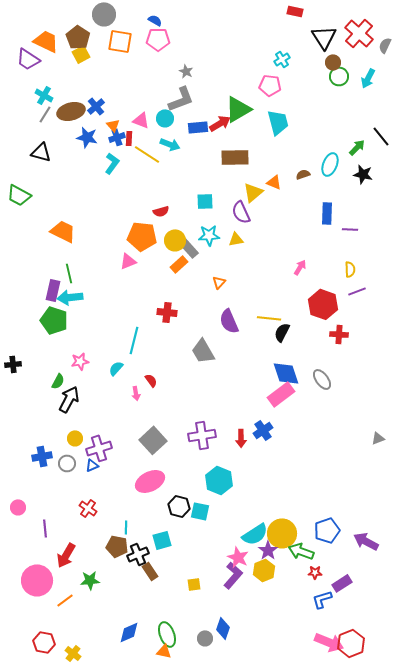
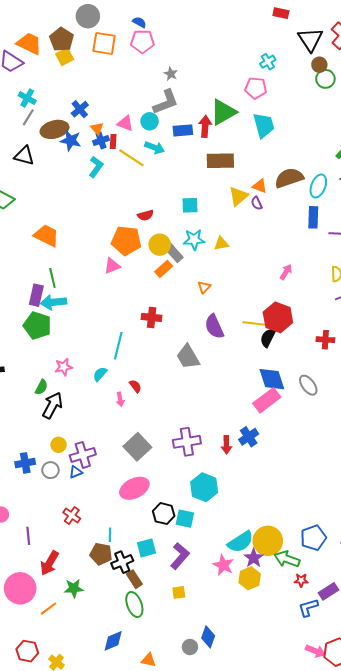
brown ellipse: (71, 111) -> (55, 129), moved
red arrow: (220, 123) -> (205, 126), turned -55
cyan ellipse: (330, 164) -> (318, 186), moved
brown semicircle: (303, 174) -> (289, 178), size x2.0
purple semicircle: (241, 212) -> (257, 203), moved, size x0.6
red hexagon: (323, 304) -> (278, 317), moved
purple L-shape: (233, 575) -> (180, 556), moved
green ellipse: (167, 634) -> (134, 605), moved
pink arrow: (329, 642) -> (315, 651), size x0.7

